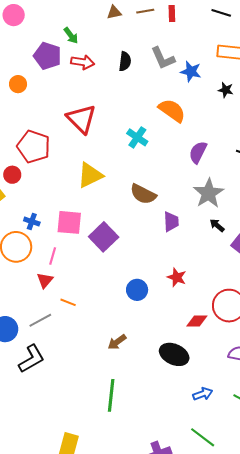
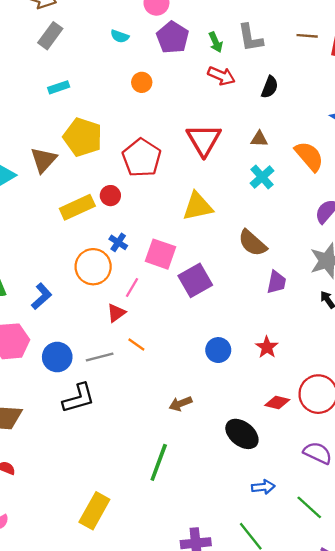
brown triangle: (114, 12) -> (259, 139), moved
purple pentagon: (47, 56) -> (173, 37), moved
gray L-shape: (163, 58) -> (250, 38), moved
red circle: (12, 175) -> (110, 196), moved

